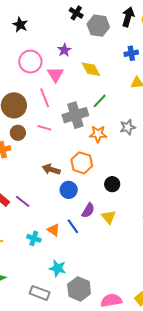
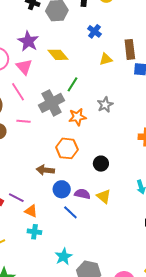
purple star: (64, 50) -> (28, 41), size x1.5
blue cross: (131, 53) -> (94, 31), turned -32
brown arrow: (51, 169) -> (45, 170), moved
blue circle: (69, 190) -> (62, 189), moved
purple semicircle: (88, 210) -> (82, 194), turned -98
orange triangle: (54, 230) -> (31, 211), moved
cyan star: (58, 268) -> (64, 257), turned -30

